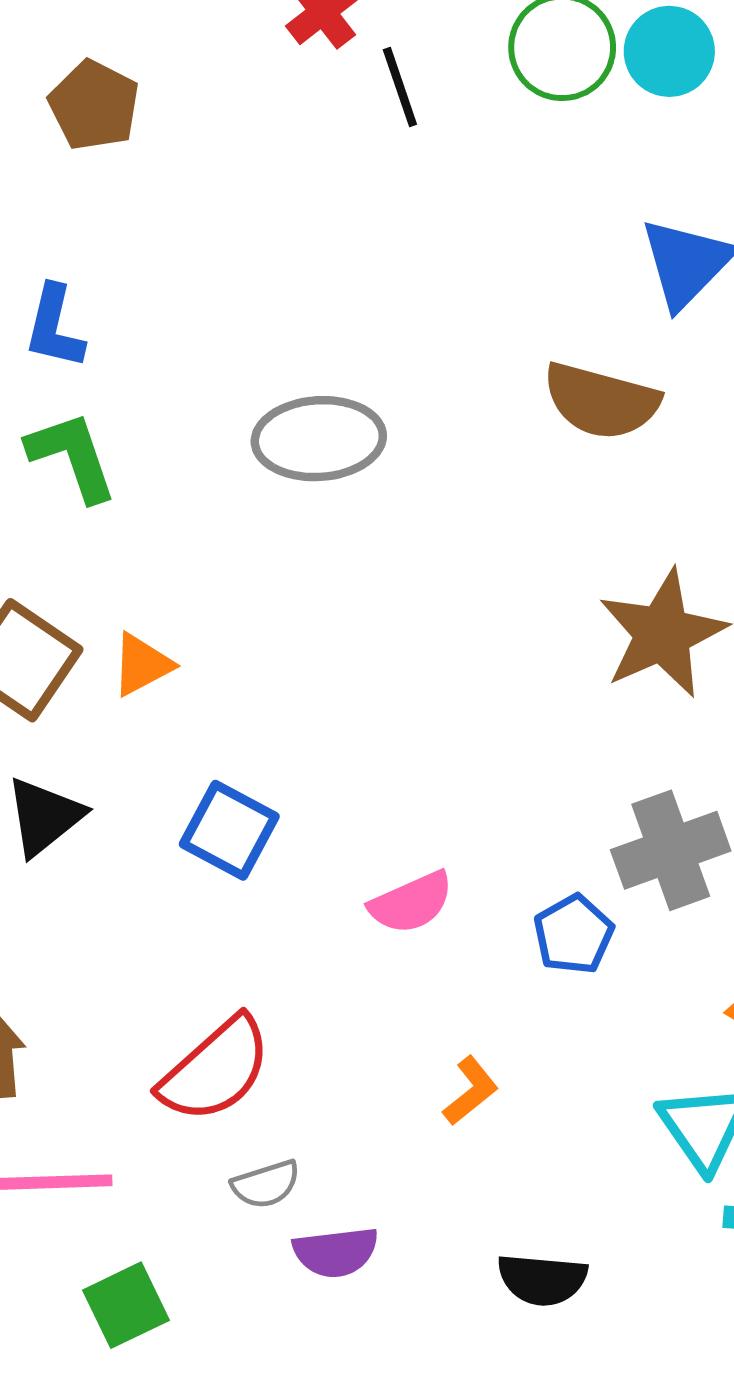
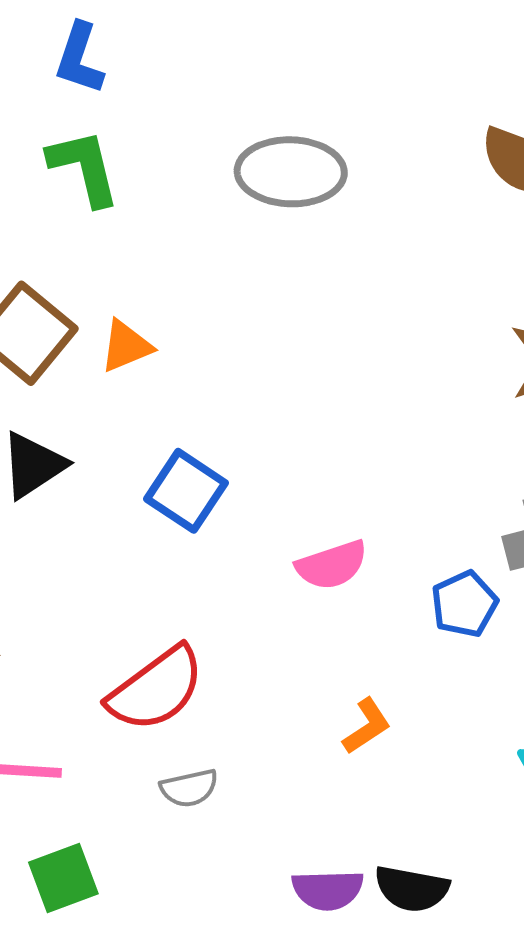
purple semicircle: (336, 1252) -> (328, 890), moved

